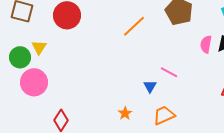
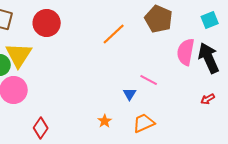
pink semicircle: (206, 44) -> (186, 52), size x1.5
yellow triangle: (39, 47) -> (19, 55), size x1.8

